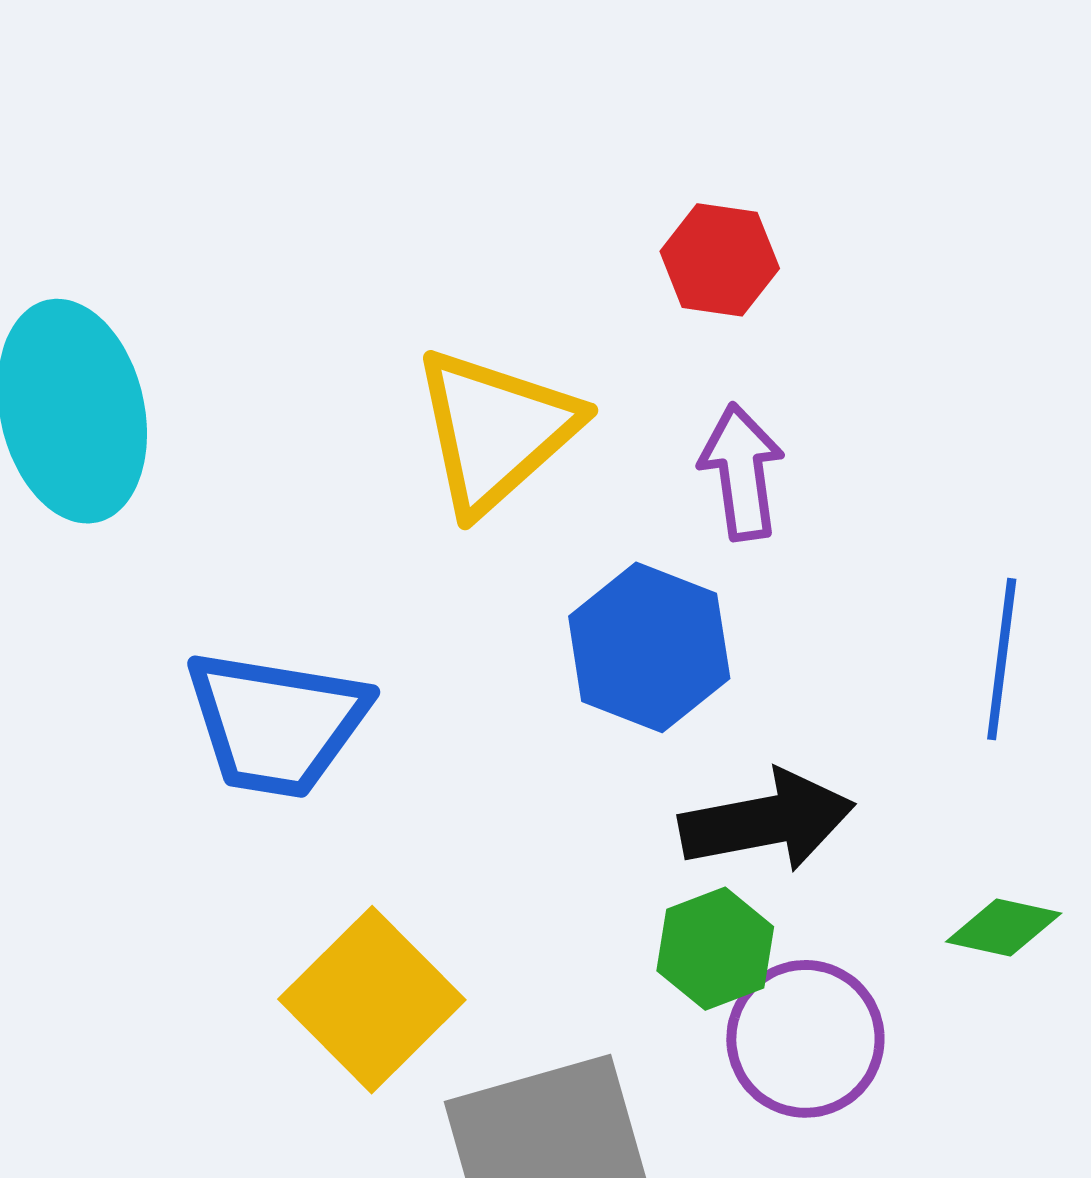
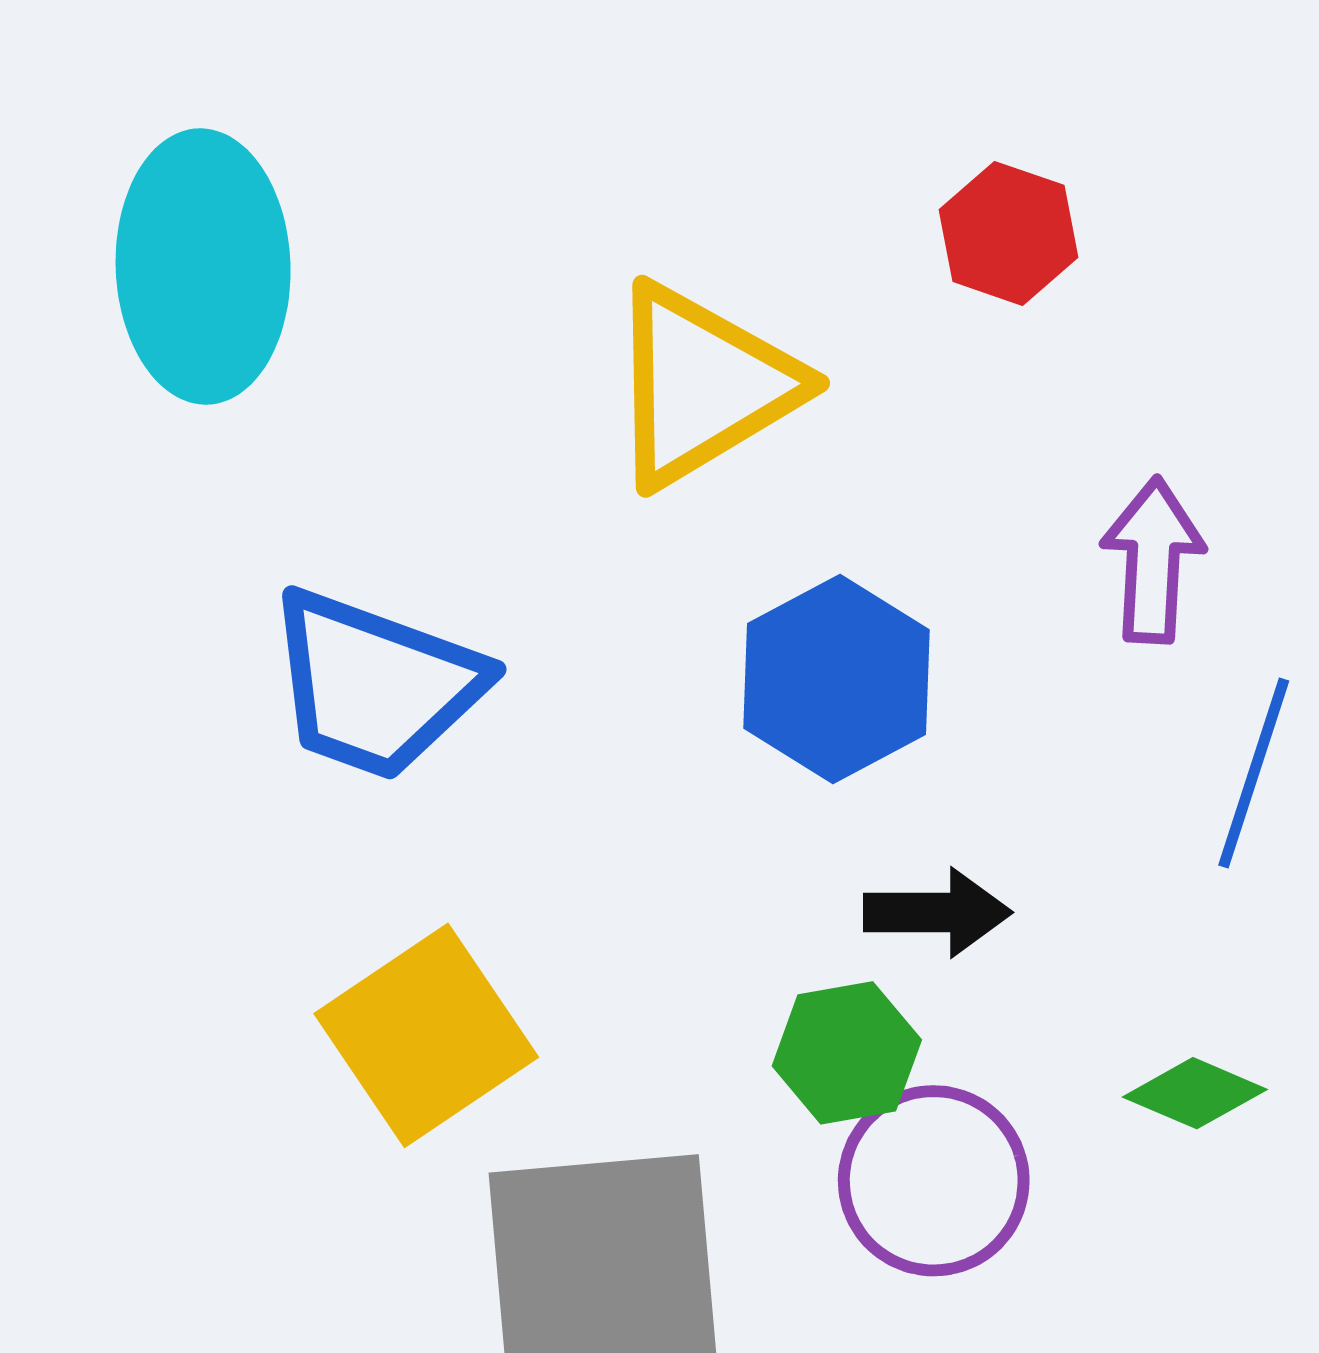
purple arrow: (742, 472) -> (1153, 560), moved
black arrow: (767, 821) -> (937, 912), size x0.7

